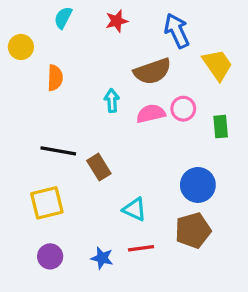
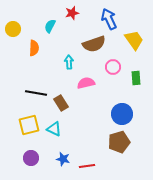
cyan semicircle: (63, 18) -> (50, 26), moved
pink semicircle: (151, 114) -> (86, 83), moved
cyan triangle: (135, 209) -> (54, 129), moved
red line: (141, 248) -> (87, 166), moved

